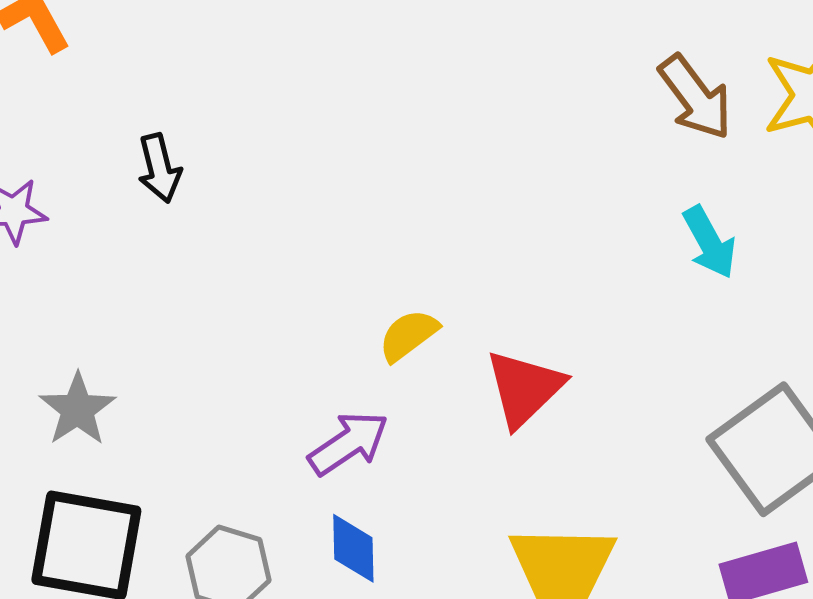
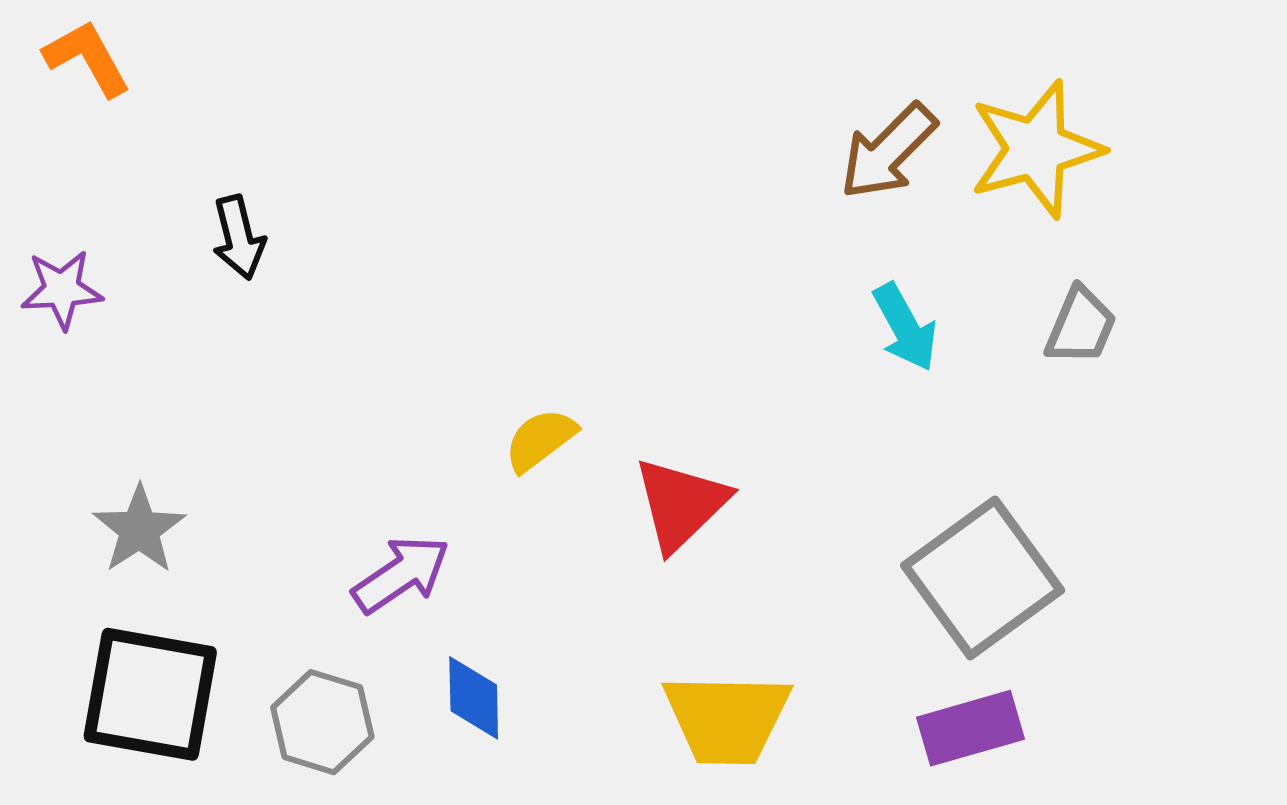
brown arrow: (695, 97) -> (888, 151), turned 82
purple arrow: (348, 443) -> (401, 574), moved

